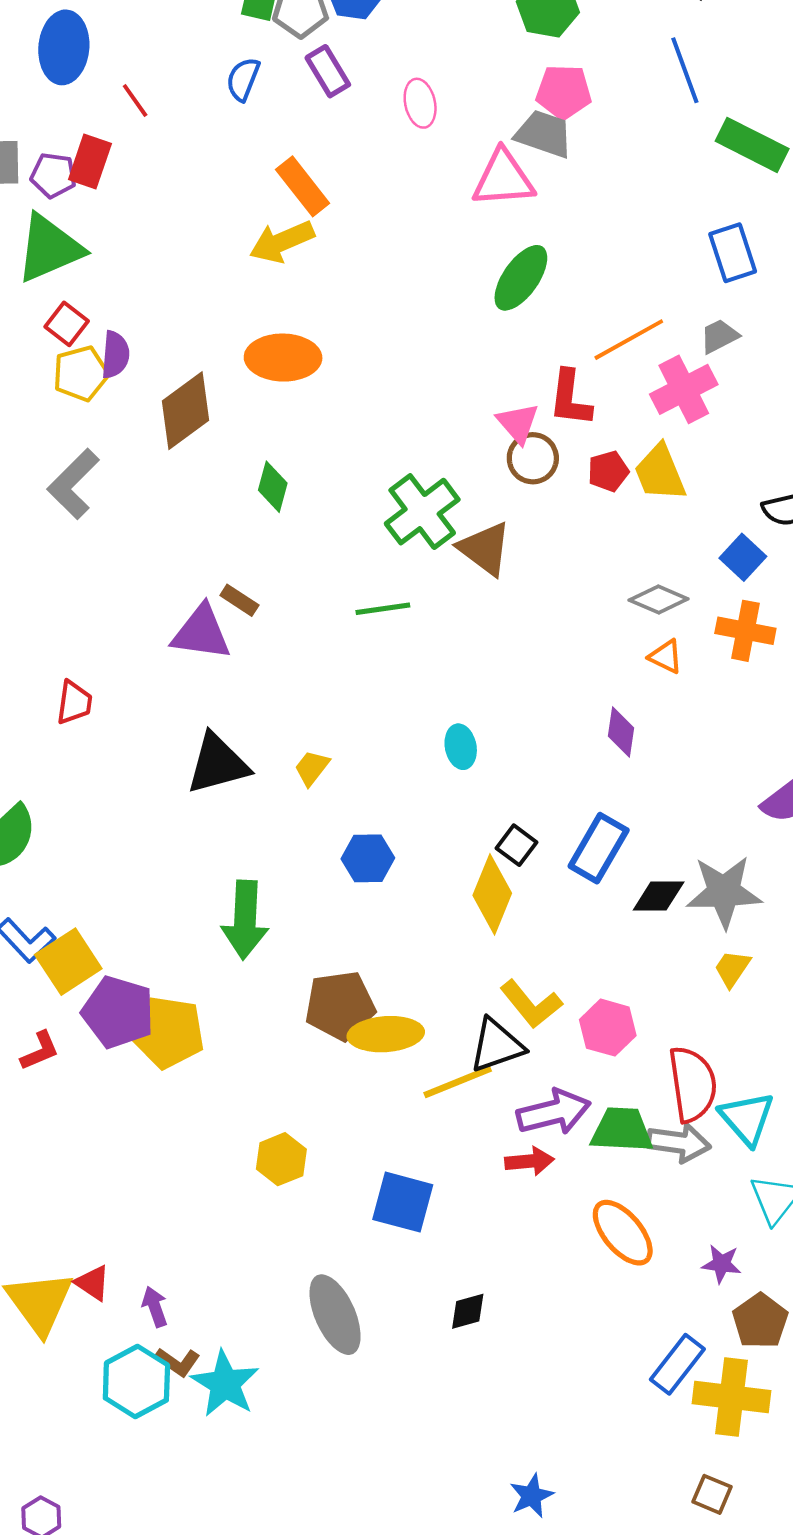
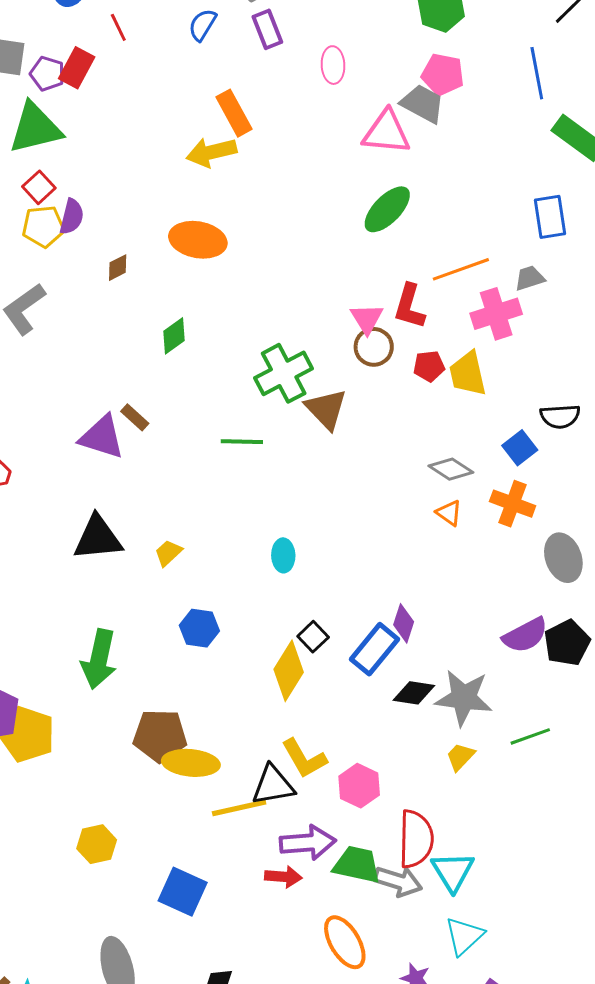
brown diamond: (186, 411) -> (118, 268), size x0.5
green diamond: (273, 487) -> (174, 336), turned 30
purple diamond: (621, 732) -> (404, 623), moved

